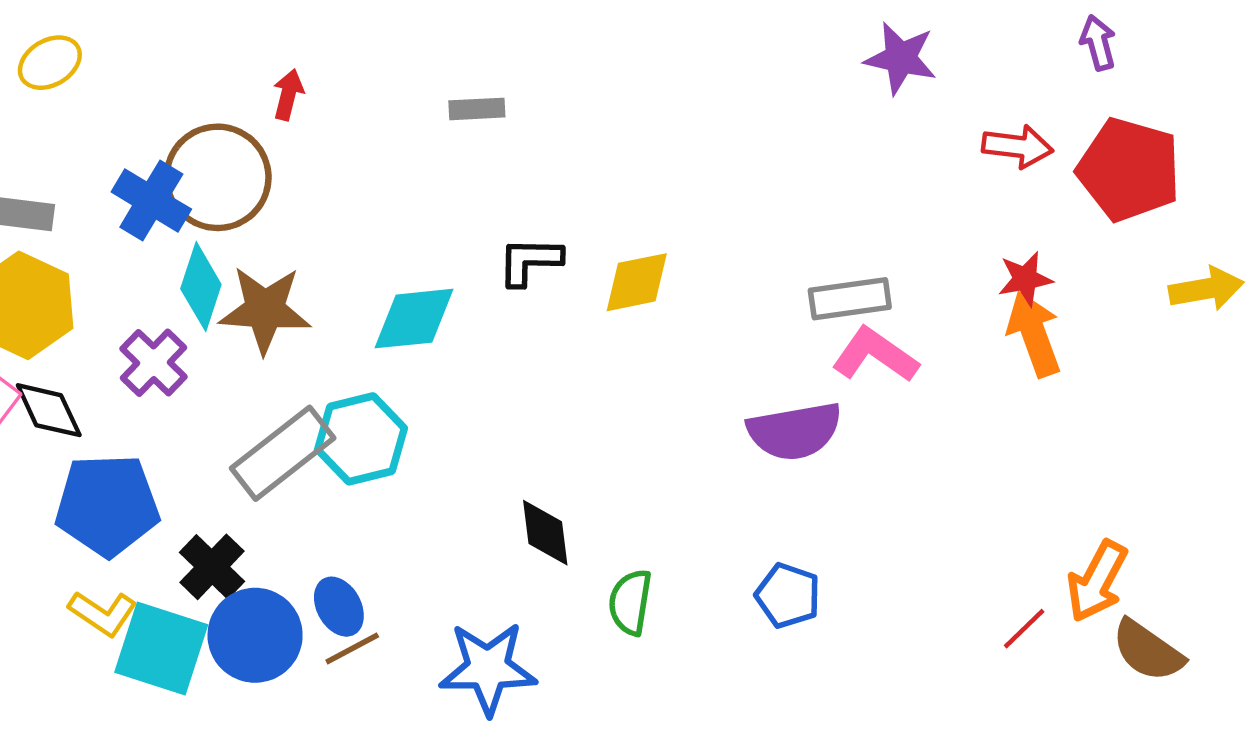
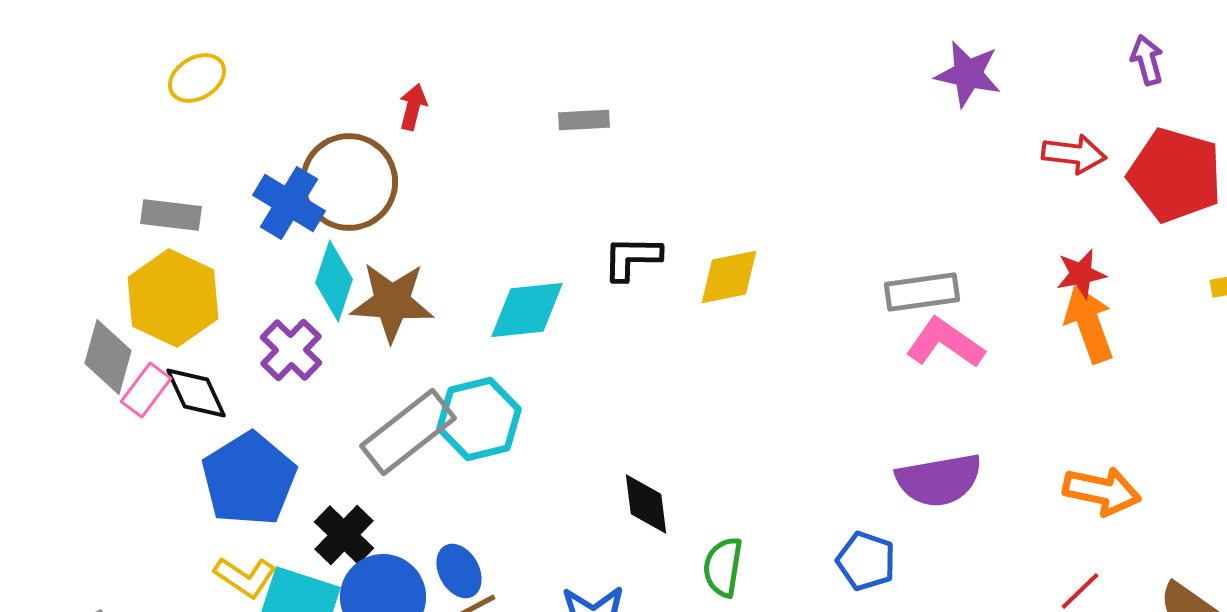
purple semicircle: (795, 431) -> (939, 480), moved
blue pentagon: (107, 505) -> (249, 479), turned -30
orange arrow: (1097, 581) -> (1102, 491), moved, turned -106

